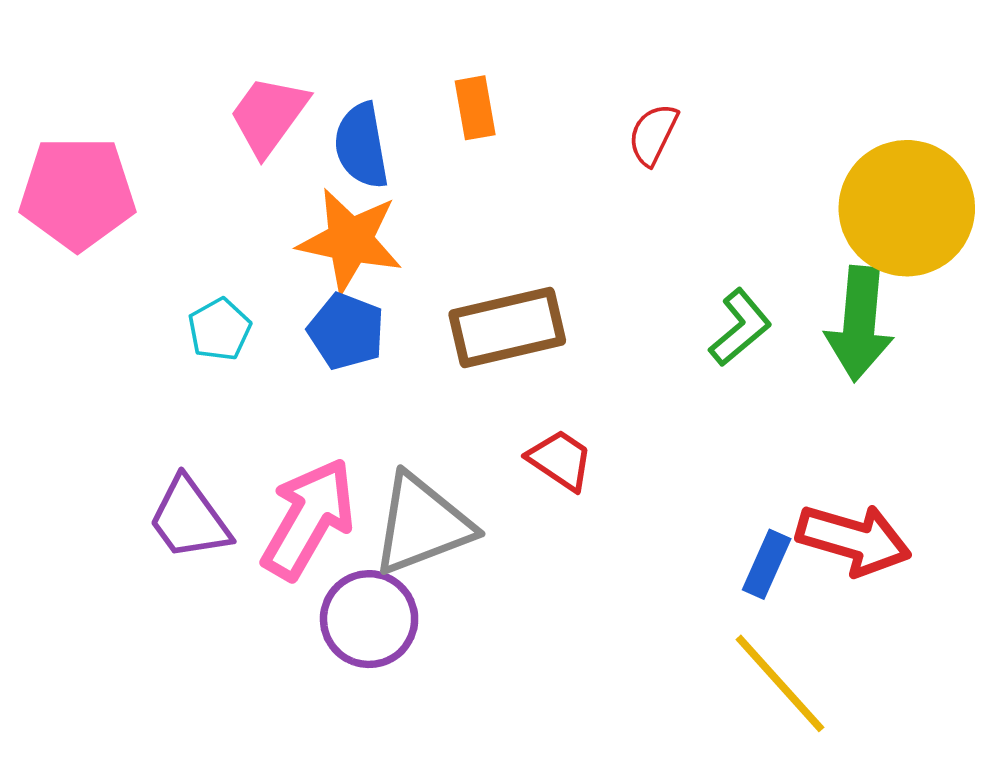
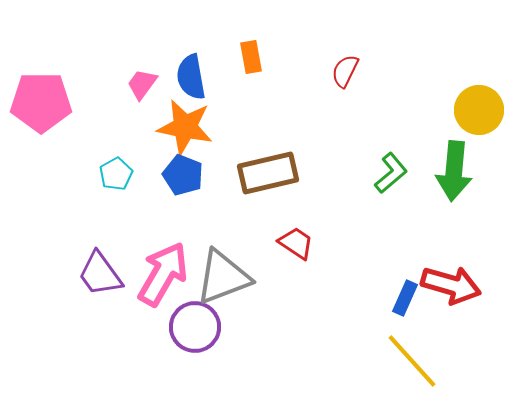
pink trapezoid: (269, 115) -> (142, 84), moved, size x0.7
yellow circle: (907, 208) -> (479, 110), size x0.7

